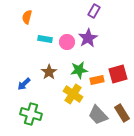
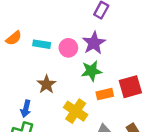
orange semicircle: (27, 17) -> (14, 38), moved, turned -144
green star: (79, 70) -> (91, 71), moved
blue arrow: (24, 84) -> (26, 109), moved, turned -32

